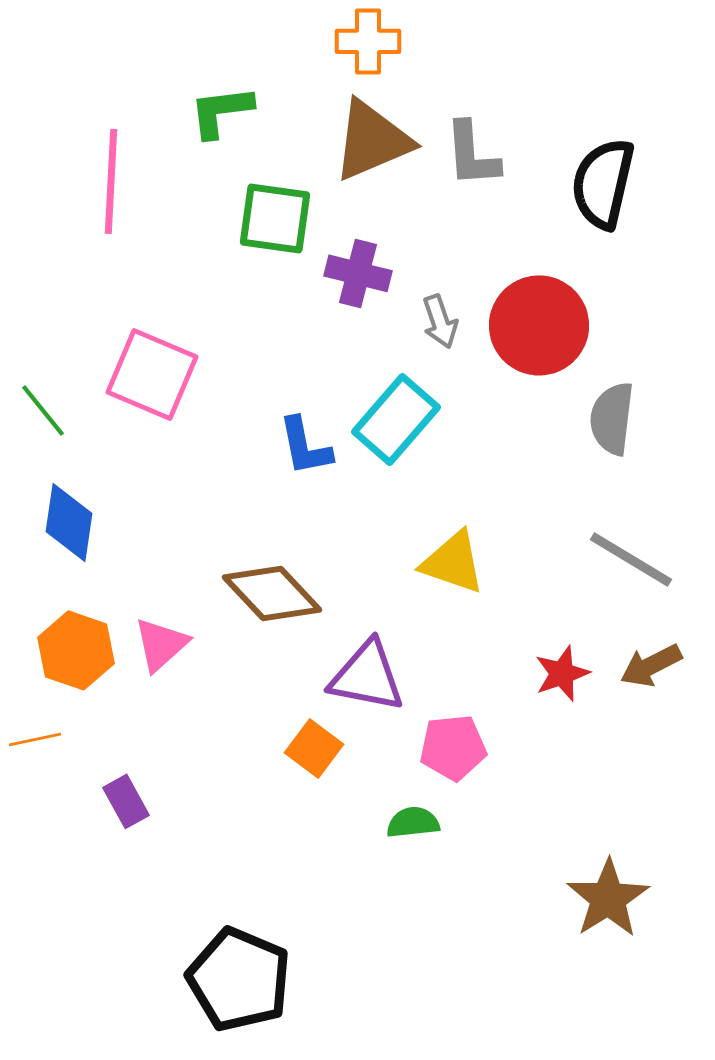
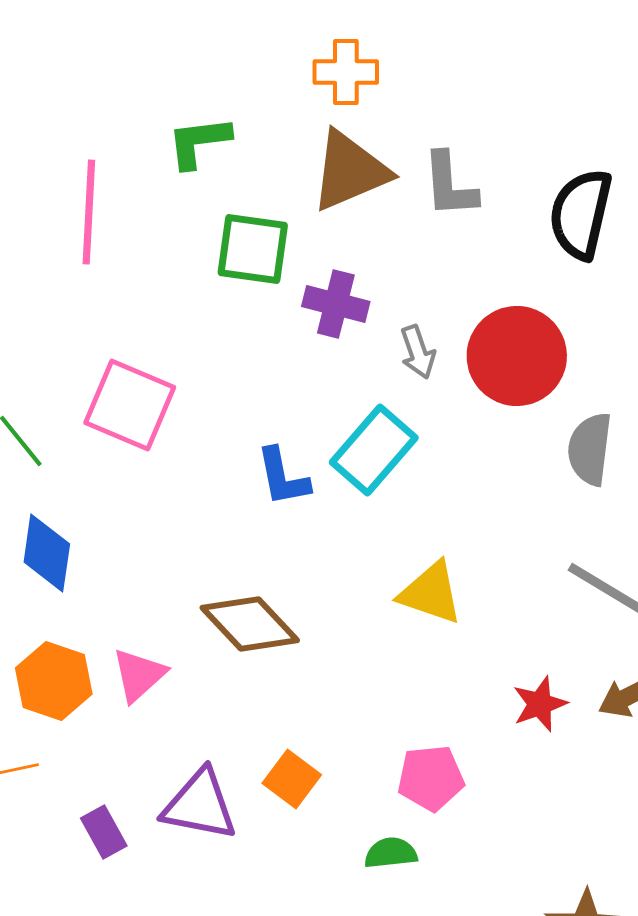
purple triangle: (367, 676) -> (200, 805), moved

